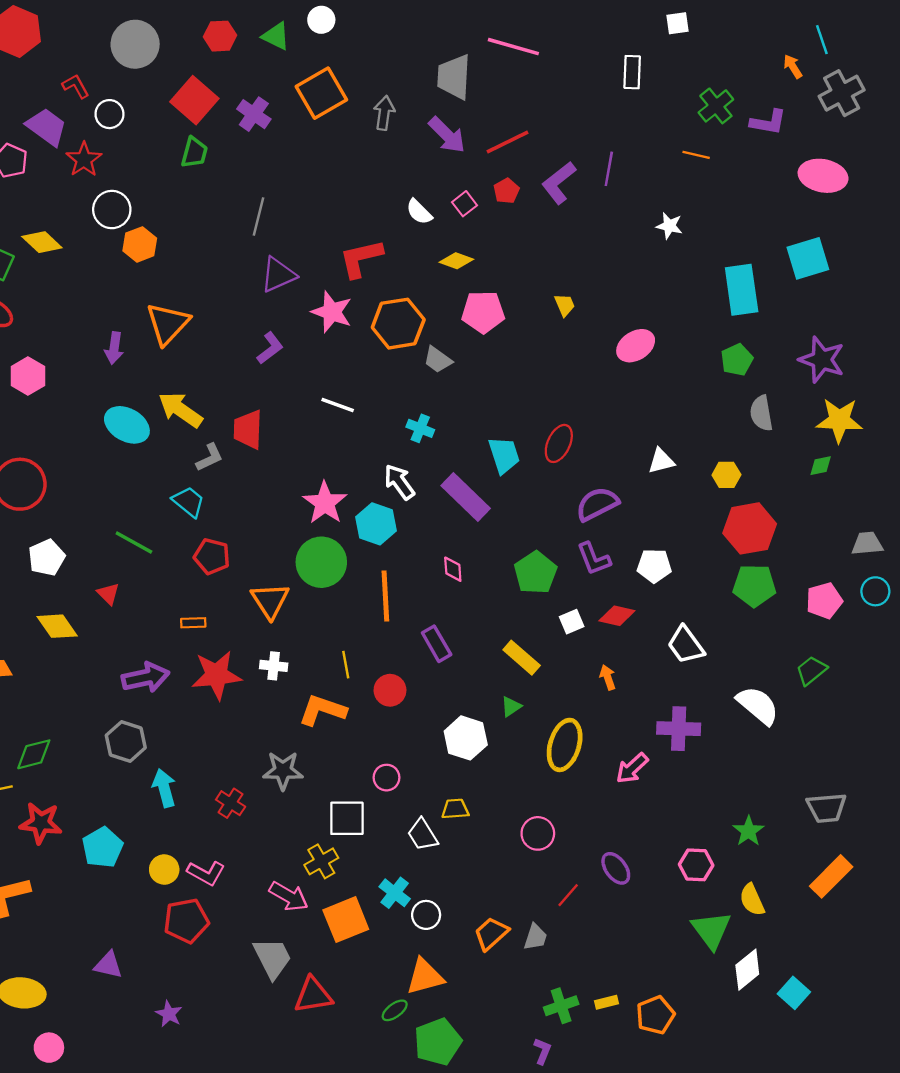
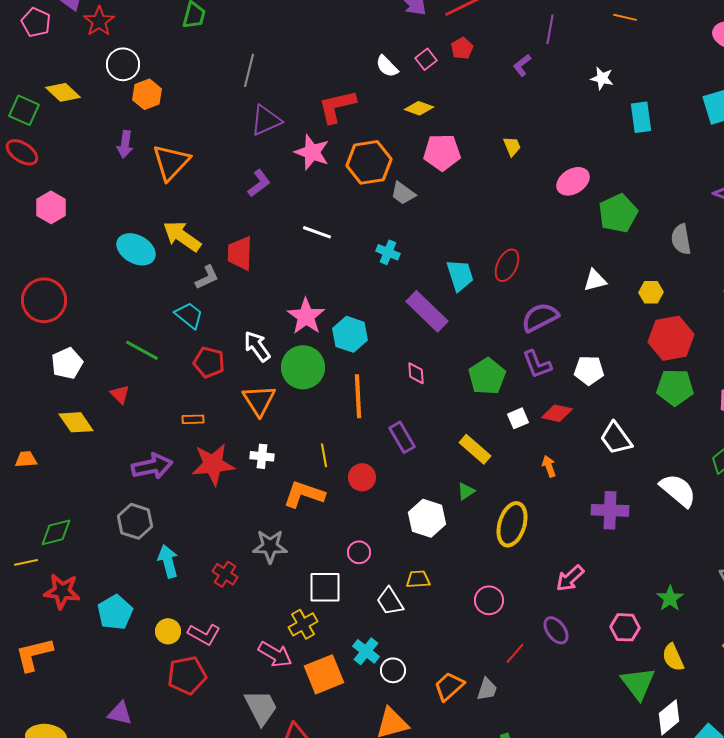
purple L-shape: (559, 183) -> (522, 65), moved, size x0.6
cyan rectangle: (742, 290) -> (641, 117), moved, size x0.7
purple arrow: (114, 348) -> (125, 144), moved
green pentagon: (737, 360) -> (618, 213), moved, size x1.4
white arrow: (399, 482) -> (257, 346), moved
pink arrow: (632, 768) -> (570, 578), moved

